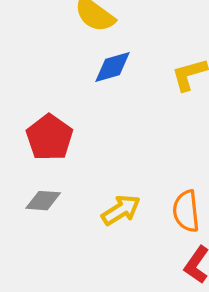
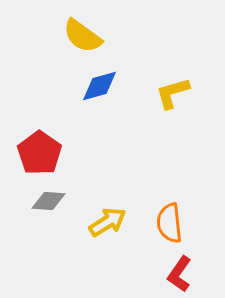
gray diamond: (43, 201) -> (48, 201), moved

